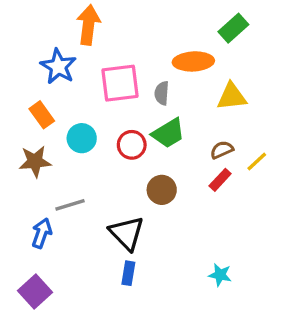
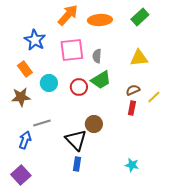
orange arrow: (88, 25) -> (68, 15), moved, turned 35
orange ellipse: (193, 61) -> (100, 20), moved
red rectangle: (220, 180) -> (132, 108), turned -32
brown circle: (162, 190) -> (94, 124), moved

